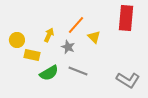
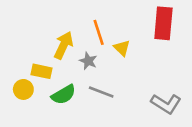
orange line: (76, 25) -> (99, 32), turned -60
yellow arrow: (49, 35) -> (64, 45), size x1.5
yellow circle: (17, 40) -> (23, 89), moved

